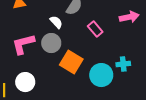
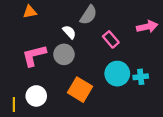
orange square: (71, 62) -> (80, 90), moved
cyan circle: (101, 75) -> (117, 74), moved

